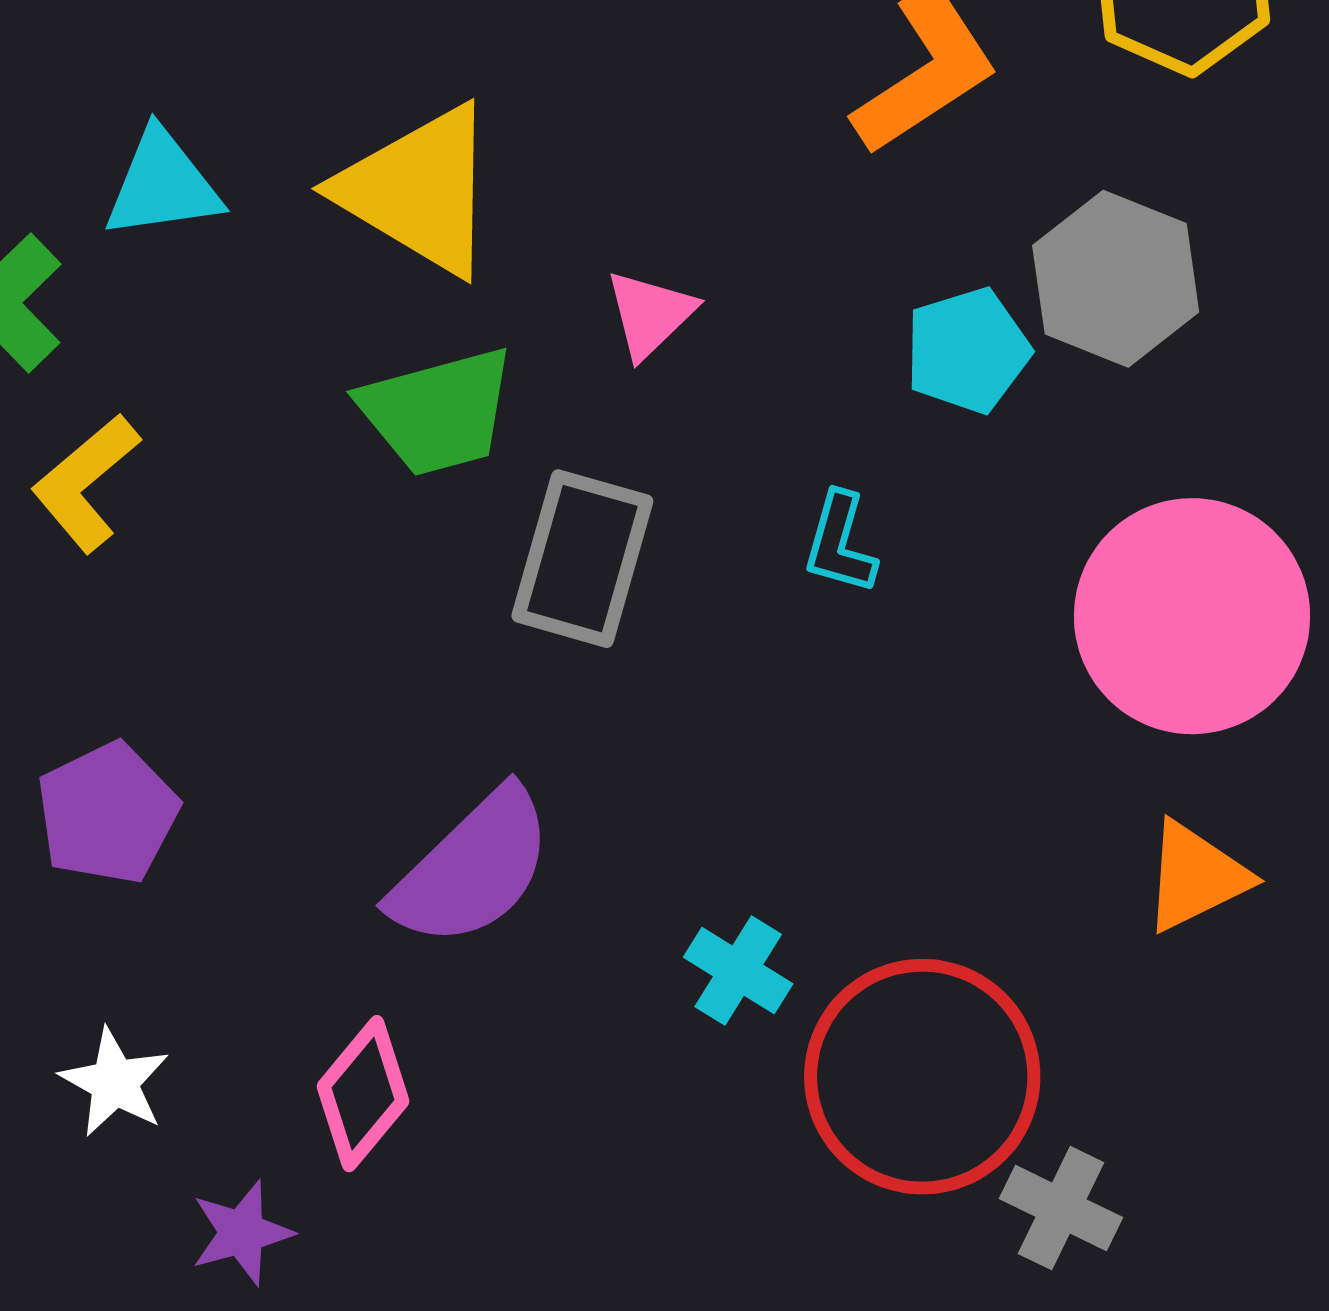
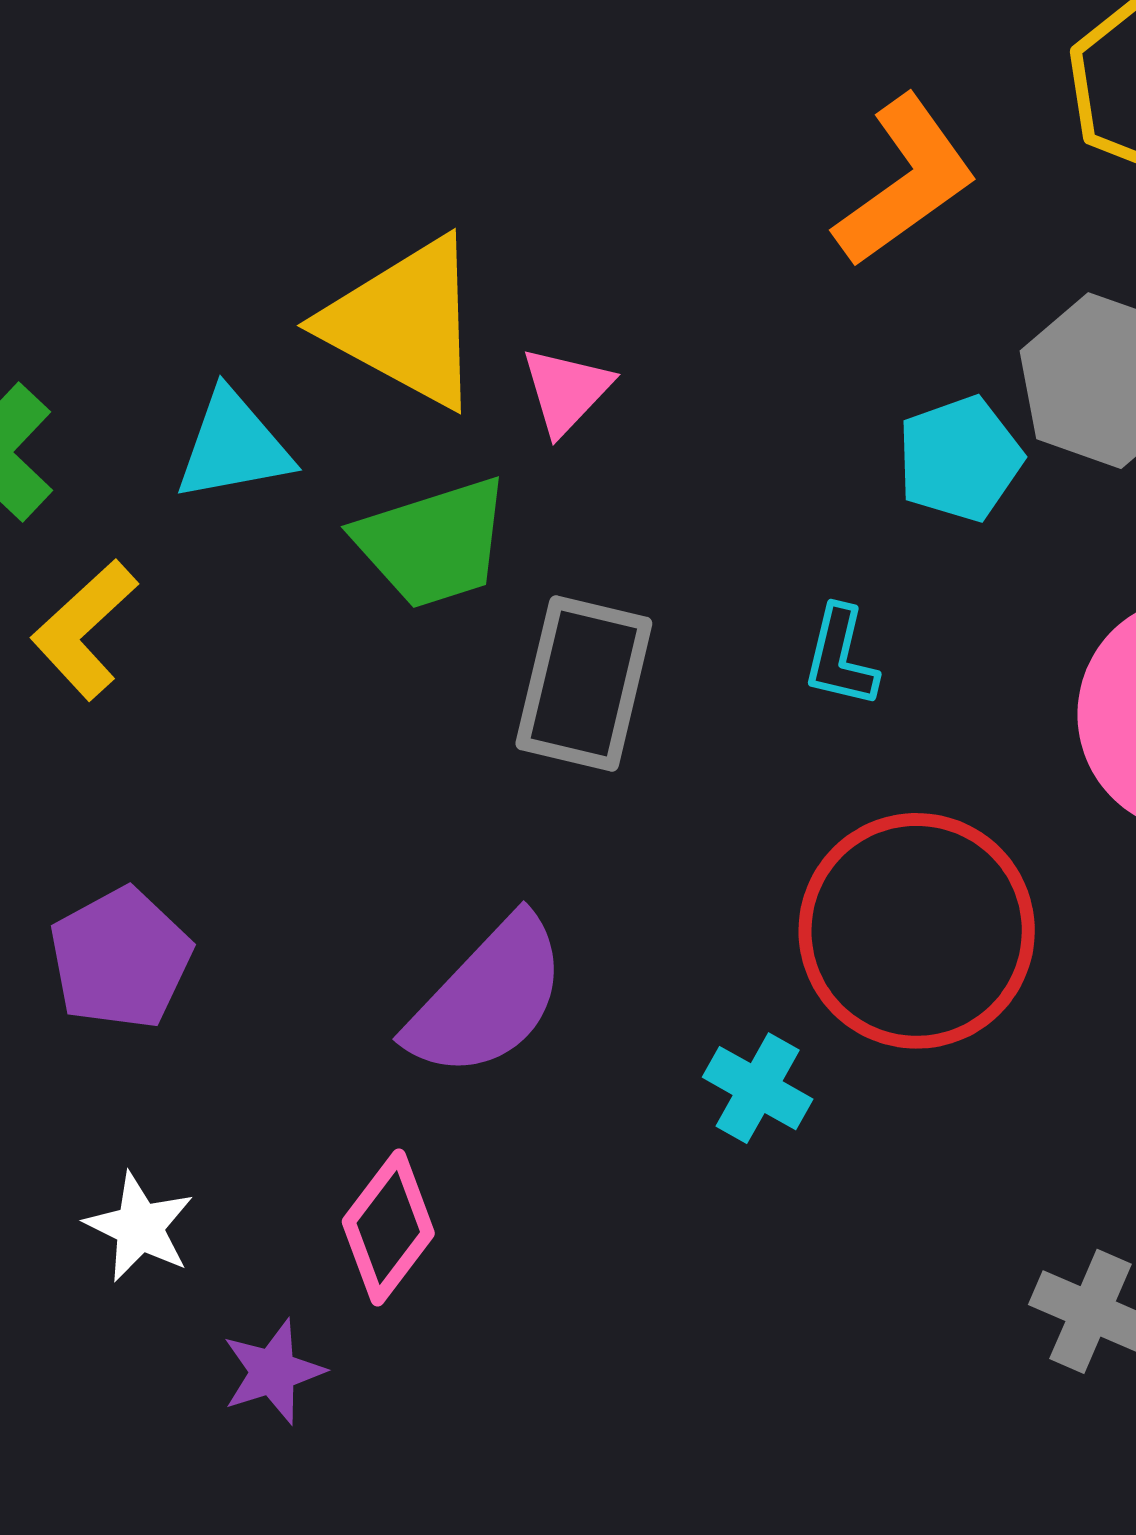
cyan triangle: (163, 185) -> (233, 446), moved
pink triangle: (650, 314) -> (566, 391), moved
red circle: (922, 1077) -> (917, 931), moved

